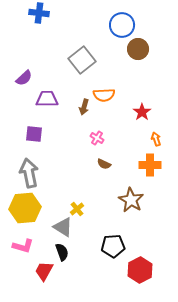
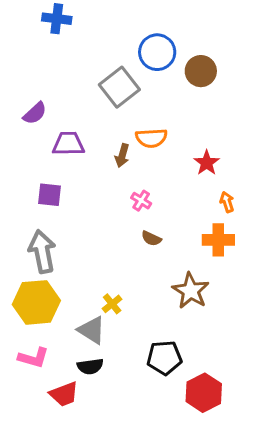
blue circle: (122, 25) -> (157, 52), moved
black semicircle: (62, 252) -> (90, 366), turned 102
red trapezoid: (44, 271) -> (64, 394), turned -140

